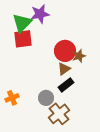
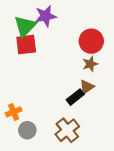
red circle: (65, 51) -> (91, 41), moved
brown triangle: (64, 69) -> (87, 87), moved
gray circle: (46, 98) -> (27, 130), moved

